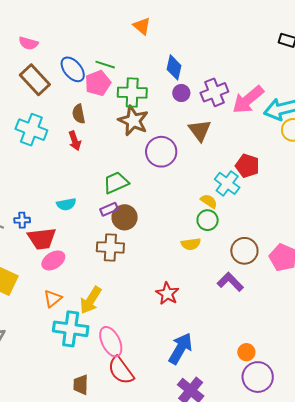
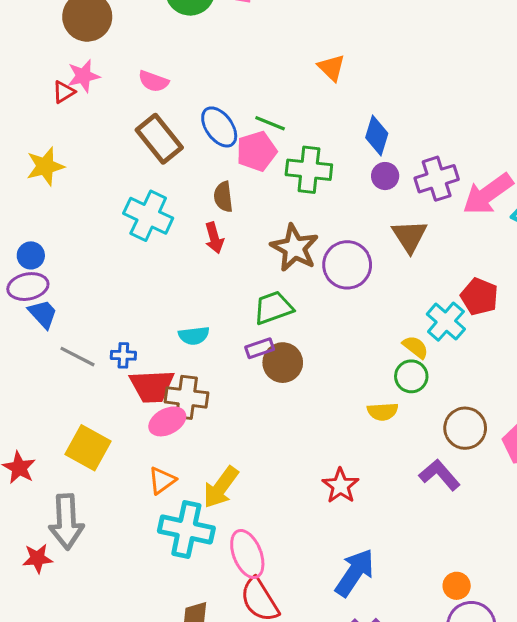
brown star: (133, 121) -> (295, 248), moved
brown cross: (110, 247) -> (186, 397), moved

